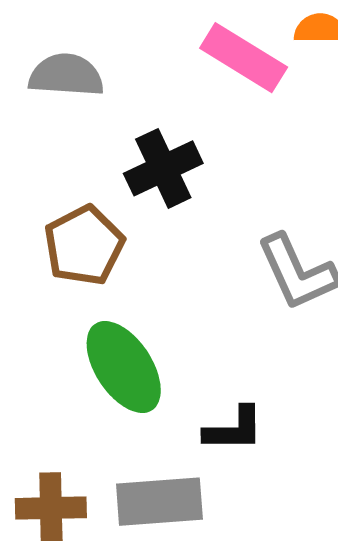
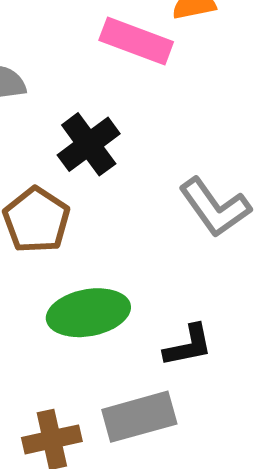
green ellipse: (124, 367) -> (88, 313), turned -56

